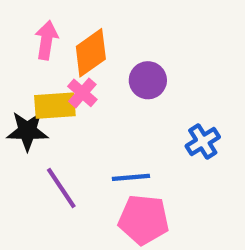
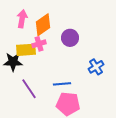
pink cross: (82, 93) -> (39, 44), turned 32

